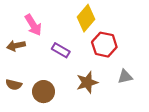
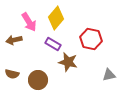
yellow diamond: (86, 18) -> (56, 18), moved
gray triangle: (125, 77) -> (109, 75), moved
brown star: (87, 82) -> (68, 62), moved, turned 30

